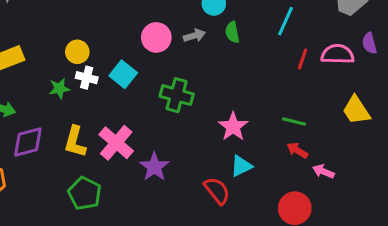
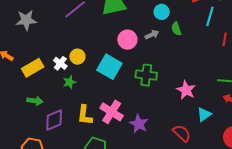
cyan square: (123, 74) -> (109, 67), size x1.4
white cross: (87, 78) -> (60, 63), moved, turned 32
cyan triangle: (241, 166) -> (204, 114), moved

